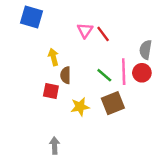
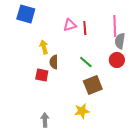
pink triangle: (85, 30) -> (70, 25), turned 40
red line: (103, 34) -> (85, 28), turned 32
pink line: (124, 72) -> (115, 26), moved
yellow star: (80, 107) -> (82, 111), moved

